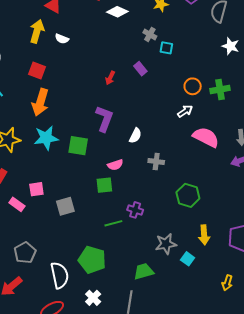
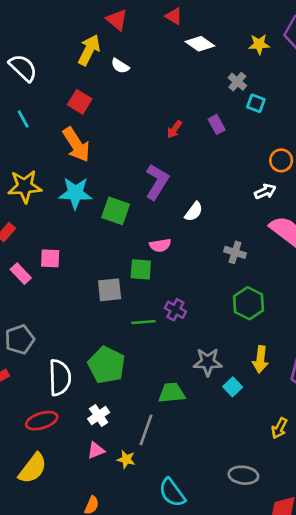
orange arrow: (40, 102) -> (76, 145), turned -60
gray cross: (156, 162) -> (235, 252), moved
gray square: (65, 206) -> (110, 290), moved

